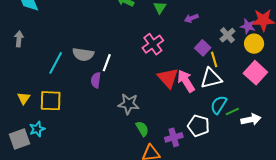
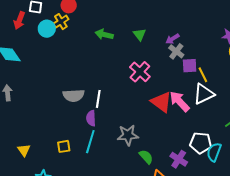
gray cross: (227, 35) -> (176, 51), moved
purple square: (203, 48) -> (190, 66), turned -35
cyan line: (56, 63) -> (90, 142), moved
yellow square: (51, 101) -> (64, 146), moved, size x0.6
cyan semicircle: (219, 105) -> (214, 152), moved
purple cross: (174, 137) -> (179, 159), turned -30

